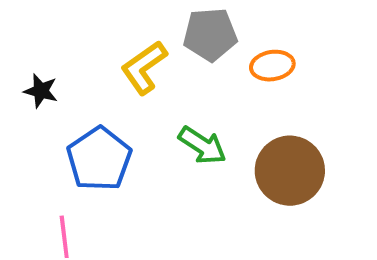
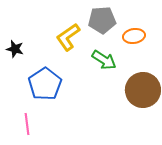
green arrow: (202, 145) -> (104, 60), moved

